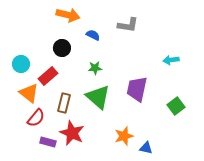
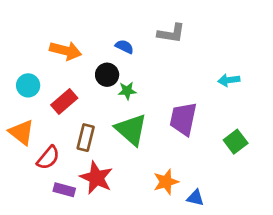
orange arrow: (68, 15) -> (66, 51), moved
black circle: (62, 48) -> (107, 75), moved
orange triangle: (29, 93) -> (21, 132), moved

